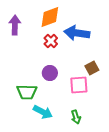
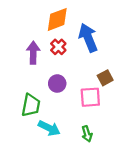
purple arrow: (15, 25) -> (33, 53), moved
blue arrow: (77, 33) -> (88, 38), turned 60
green trapezoid: (27, 92) -> (31, 105), turned -80

